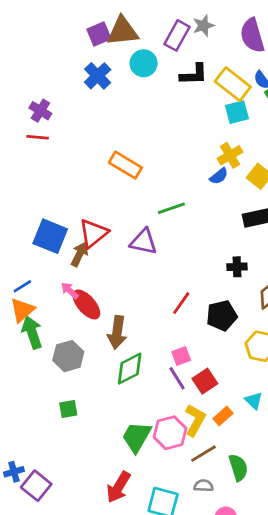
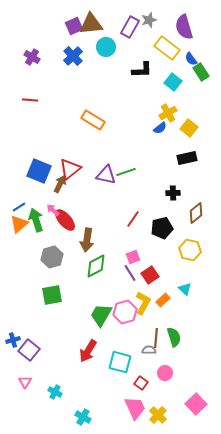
black L-shape: (194, 74) -> (142, 70), moved
yellow rectangle: (233, 84) -> (167, 48), moved
purple cross: (40, 111) -> (32, 57), moved
cyan square: (237, 112) -> (173, 82), turned -36
green line: (171, 208) -> (126, 172), moved
green arrow: (32, 332) -> (36, 220), moved
green square: (68, 409) -> (52, 295), size x1.5
brown line: (204, 454) -> (156, 338), moved, turned -54

